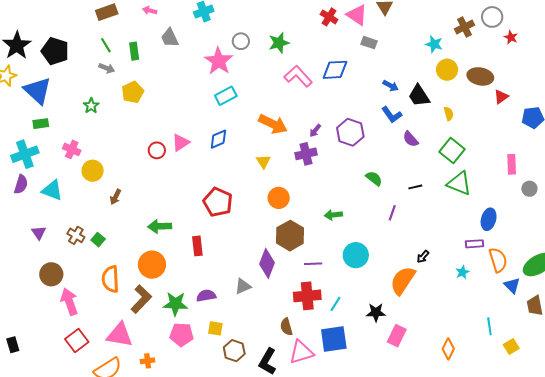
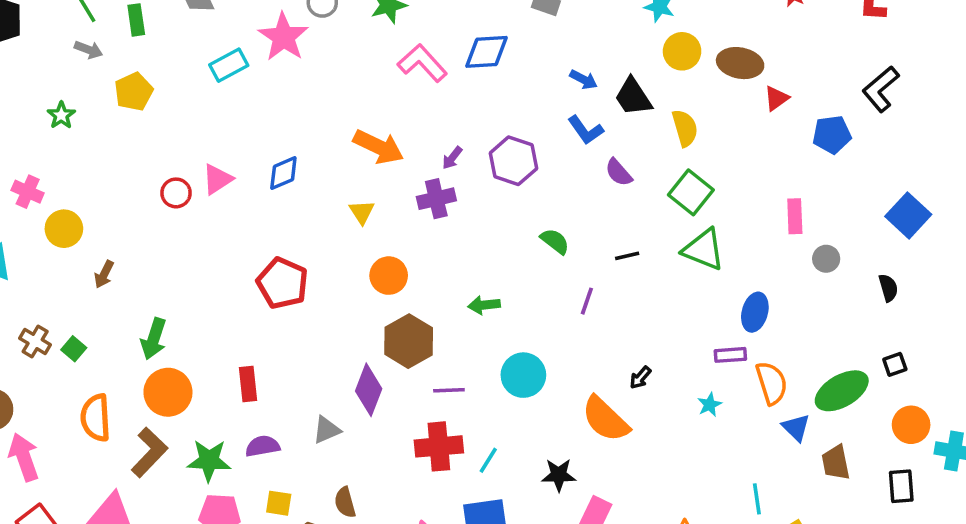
cyan rectangle: (226, 96) -> (229, 65), moved
yellow semicircle: (449, 114) -> (685, 128), size x1.5
green arrow: (160, 226) -> (154, 339), moved, turned -70
red rectangle: (197, 246) -> (248, 384), moved
orange semicircle: (403, 280) -> (605, 419), turned -80
brown semicircle: (286, 327) -> (345, 502), moved

